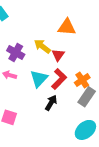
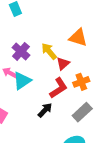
cyan triangle: (39, 79) -> (22, 81), moved
orange cross: (82, 80) -> (81, 82), moved

